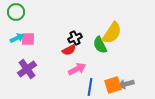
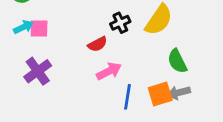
black cross: (75, 38) -> (120, 23), moved
green semicircle: (100, 45) -> (177, 61), moved

